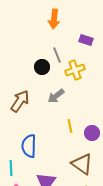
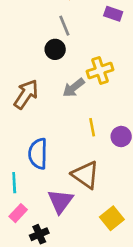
gray line: (57, 55) -> (64, 26), moved
yellow cross: (75, 70) -> (100, 70), moved
brown triangle: (82, 164) -> (85, 175), moved

